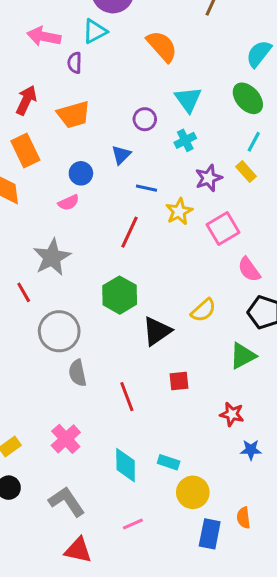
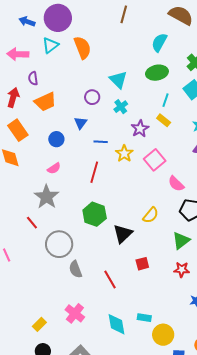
orange semicircle: (162, 46) -> (83, 48), moved, turned 30
purple semicircle: (75, 63) -> (33, 78), moved
green ellipse: (248, 98) -> (157, 73), turned -50
pink semicircle: (69, 203) -> (54, 168), moved
red star: (232, 414) -> (182, 270), moved

